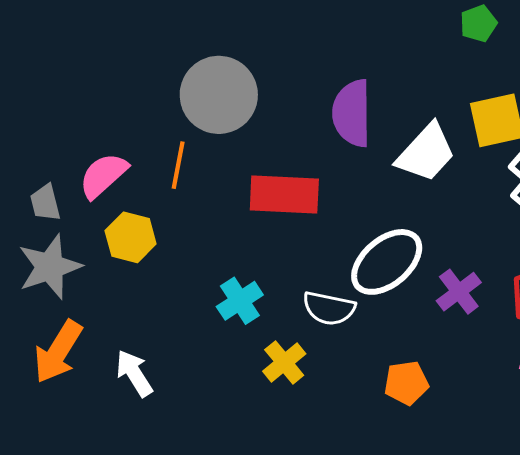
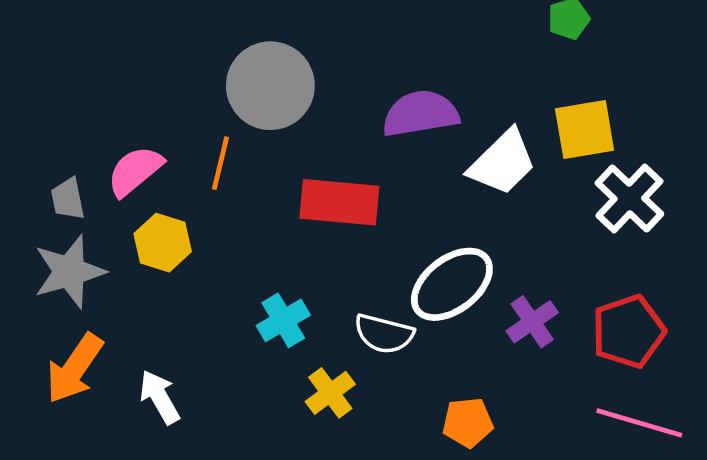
purple semicircle: (352, 113) -> (420, 114), turned 78

